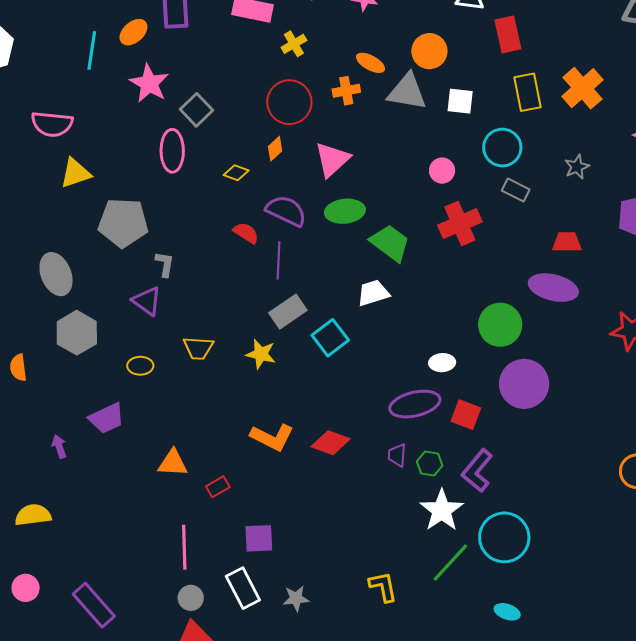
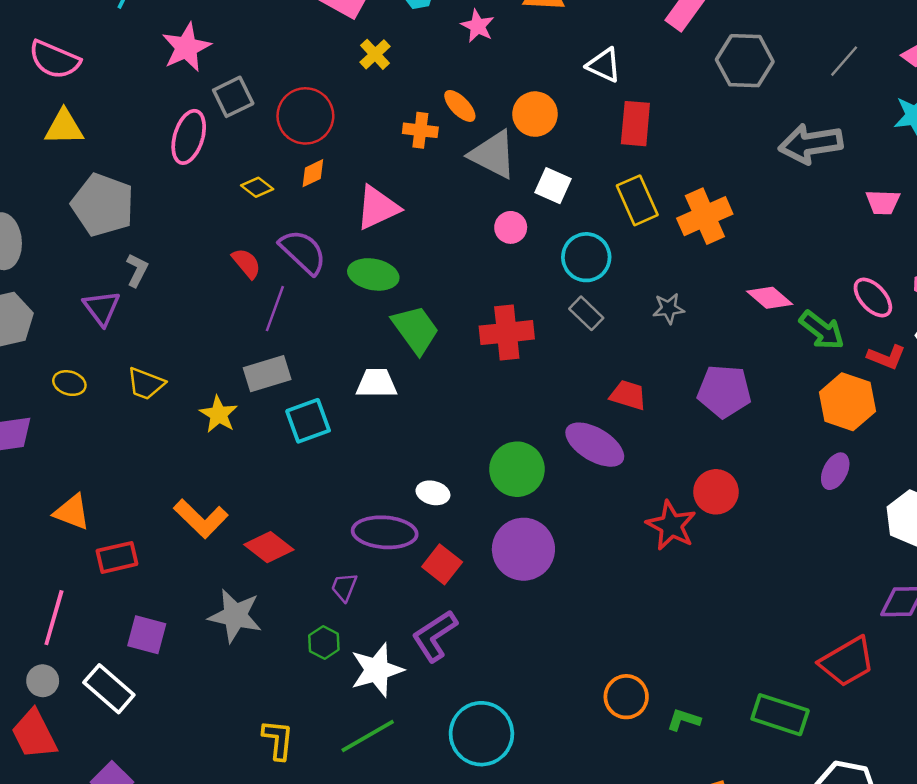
yellow cross: (294, 44) -> (375, 54), turned -30
yellow rectangle: (527, 92) -> (637, 200), turned -30
red circle: (289, 102) -> (305, 116), moved
pink circle: (442, 171) -> (511, 227), moved
green hexagon: (430, 464) -> (324, 642), moved
red rectangle: (218, 487) -> (117, 557), size x1.4
cyan circle: (504, 537) -> (481, 734), moved
white rectangle: (243, 588) -> (109, 689), turned -39
gray star: (296, 598) -> (235, 616), moved, size x1.6

